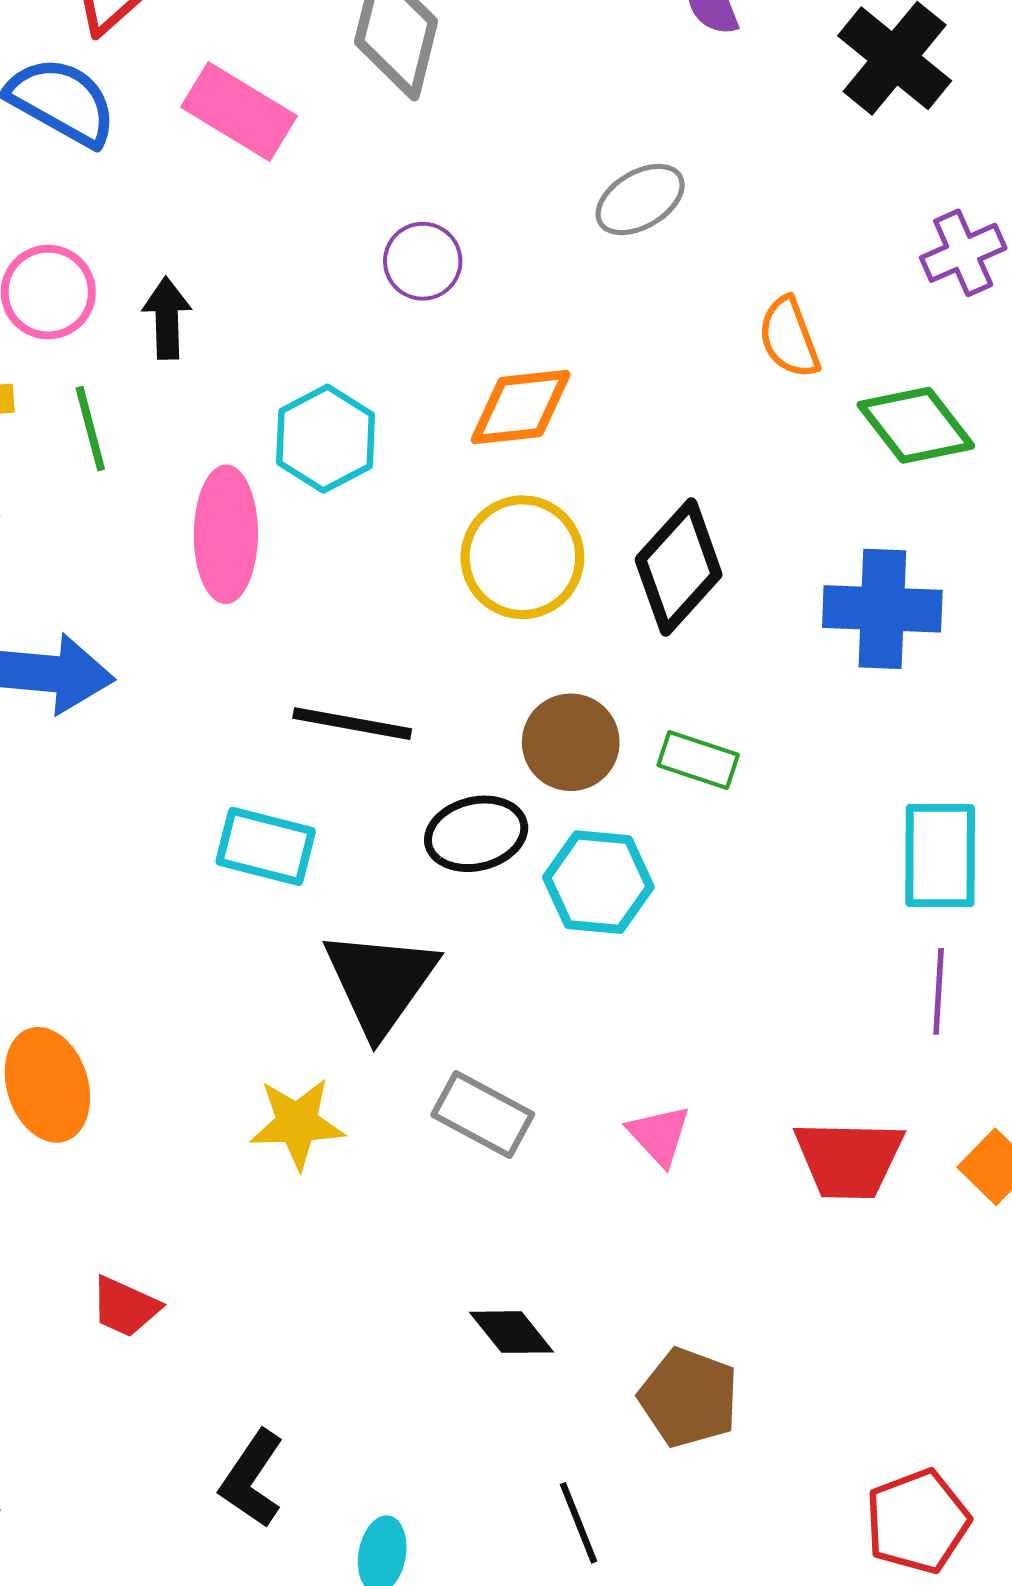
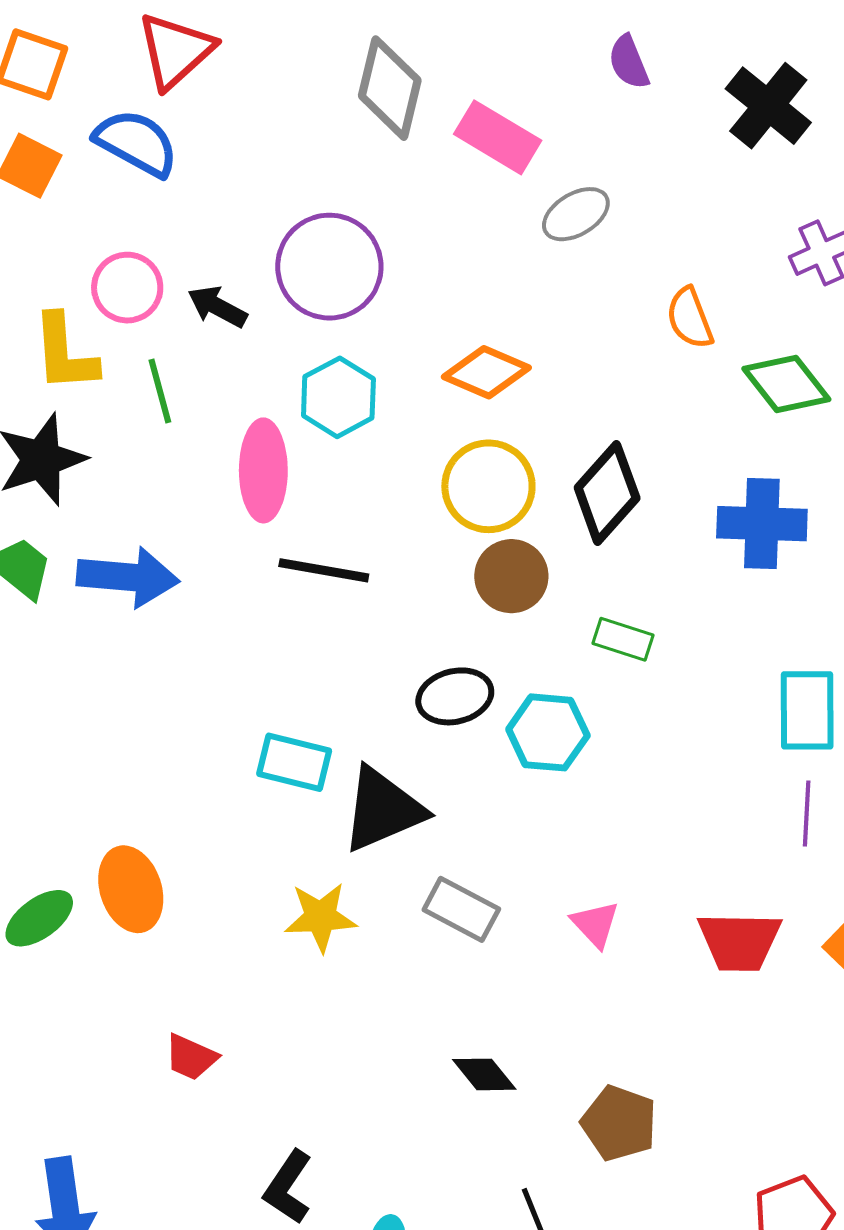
pink rectangle: (239, 112) -> (498, 137), moved
purple circle: (423, 261) -> (329, 267), moved, size x1.8
black arrow: (167, 318) -> (217, 307), turned -60
orange diamond: (521, 407) -> (486, 372), turned 30
black line: (352, 724) -> (324, 570), moved
brown circle: (571, 742) -> (511, 576), moved
cyan rectangle: (266, 846) -> (294, 762), moved
black triangle: (380, 982) -> (383, 809), turned 32

